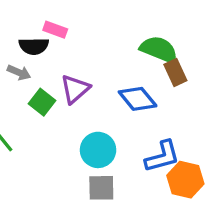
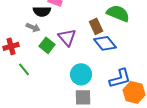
brown rectangle: (175, 72) -> (96, 26), moved
purple triangle: (75, 89) -> (67, 37), turned -30

